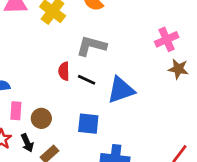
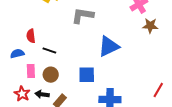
red semicircle: (64, 71) -> (31, 36), moved
black line: (87, 80) -> (49, 51), moved
black arrow: (27, 143) -> (42, 94), turned 128

